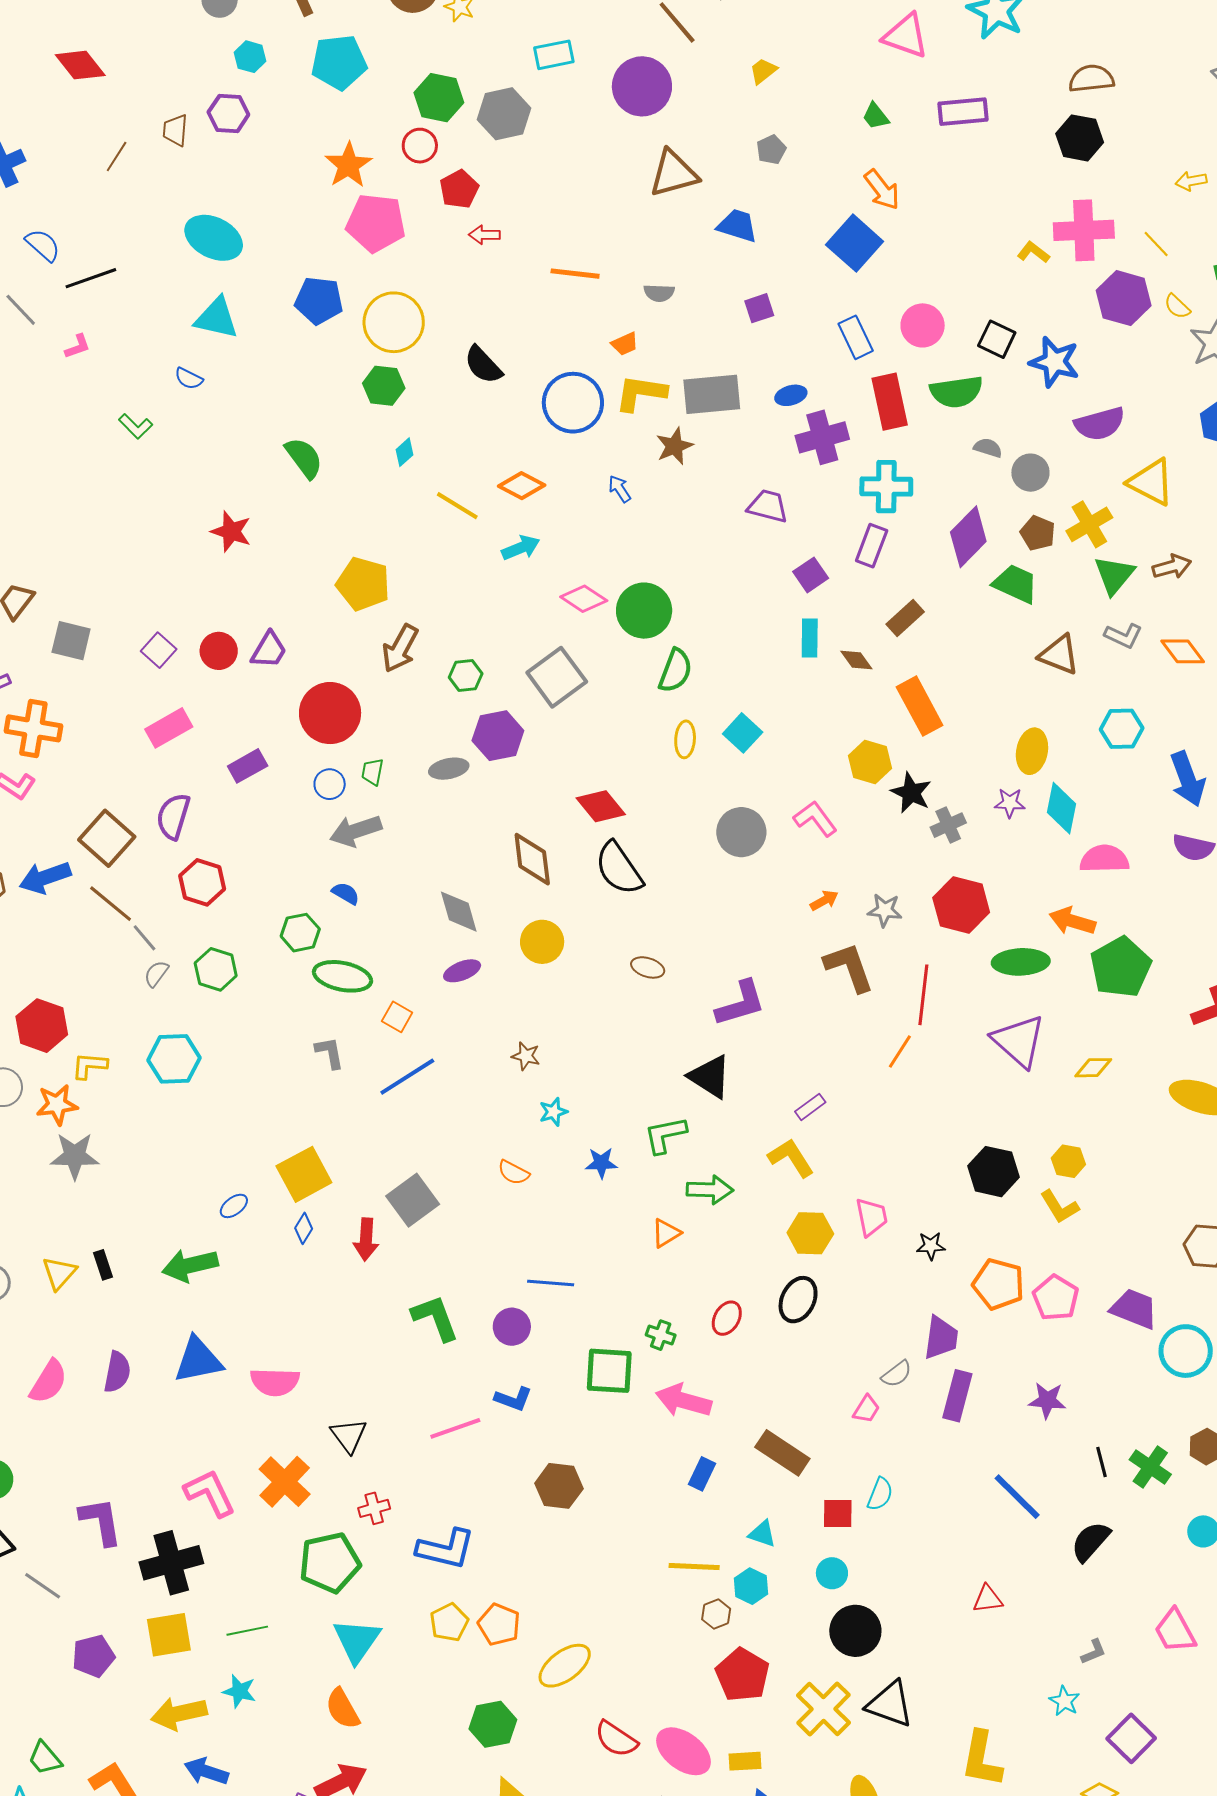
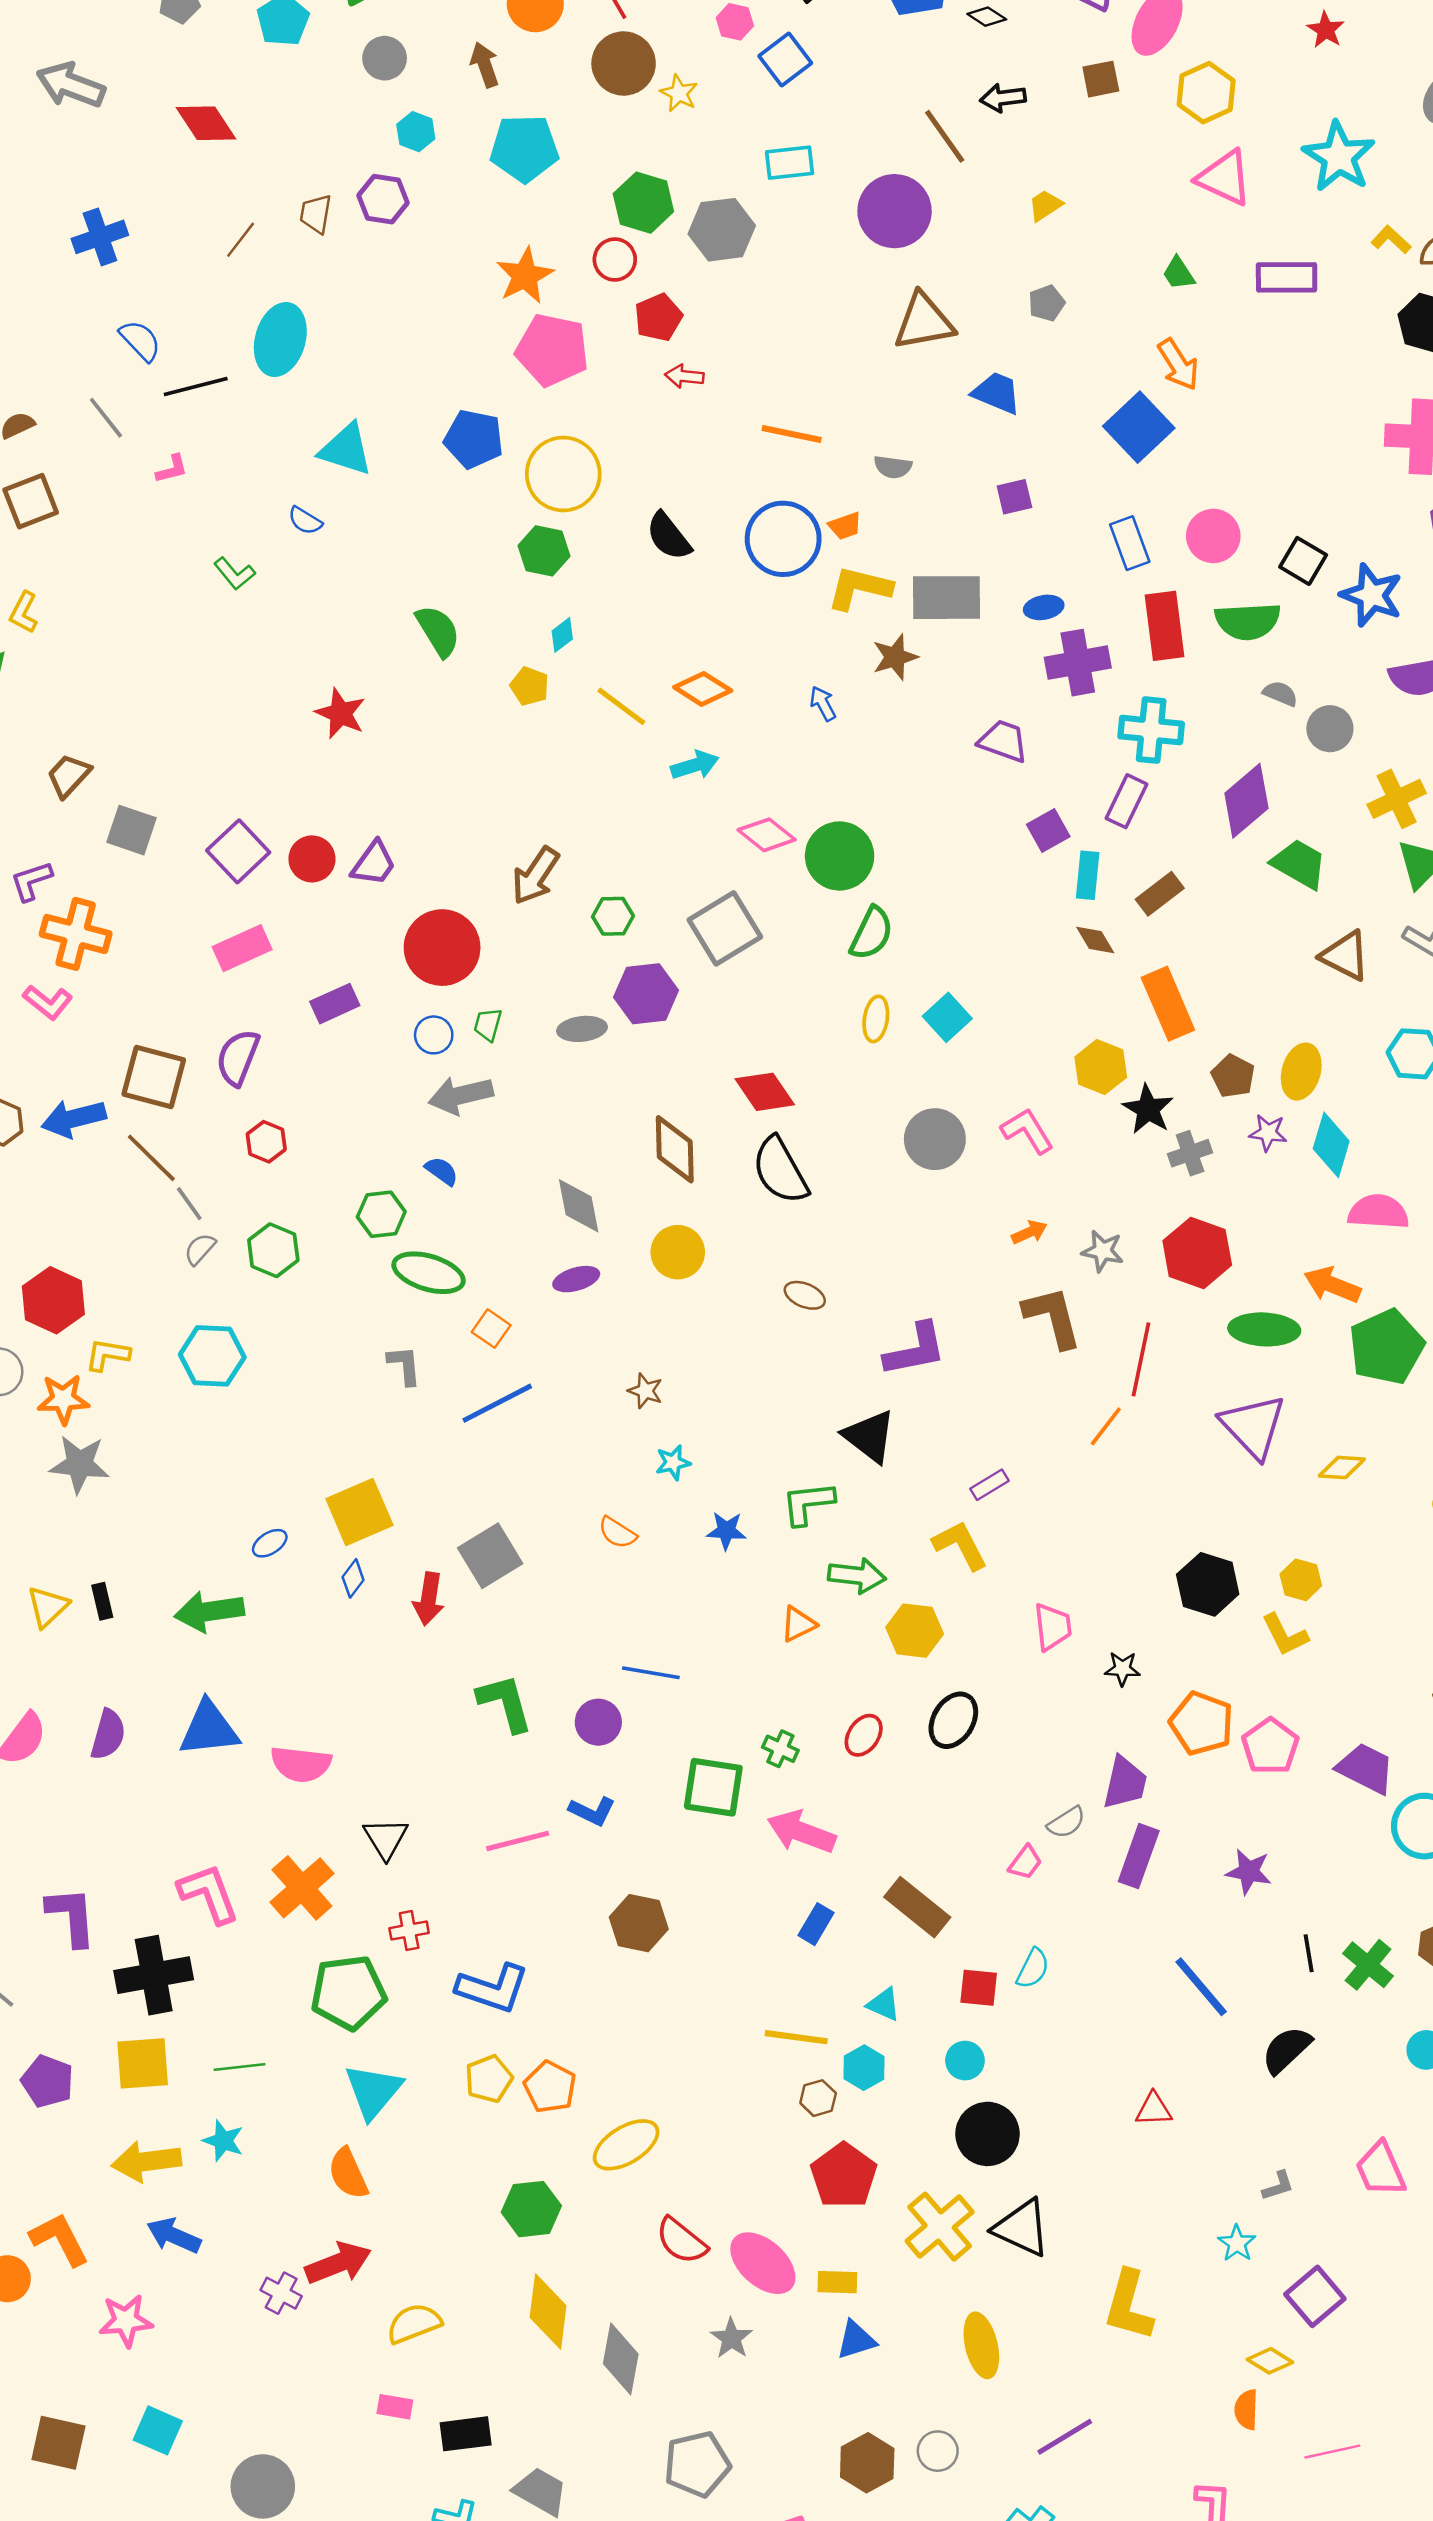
cyan ellipse: (214, 238) -> (280, 339), moved, turned 74
yellow L-shape: (1033, 252) -> (1391, 240), moved
blue circle: (573, 403) -> (783, 539), moved
brown pentagon: (1038, 533) -> (1233, 1076), moved
yellow pentagon: (363, 584) -> (530, 686), moved, size x0.6
cyan rectangle: (810, 638) -> (1088, 875), moved
purple square: (159, 650) -> (238, 851), size x1.4
brown square: (107, 838) -> (154, 1077), turned -32
red hexagon: (202, 882) -> (266, 1142), size x0.7
yellow hexagon: (810, 1233) -> (915, 1631), moved
purple pentagon: (93, 1656) -> (47, 2081), turned 30

